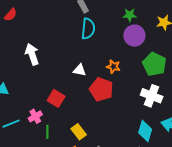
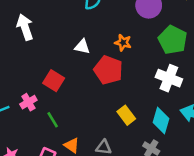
green line: (47, 132) -> (53, 120), moved, turned -32
yellow rectangle: (79, 132) -> (126, 115), moved

